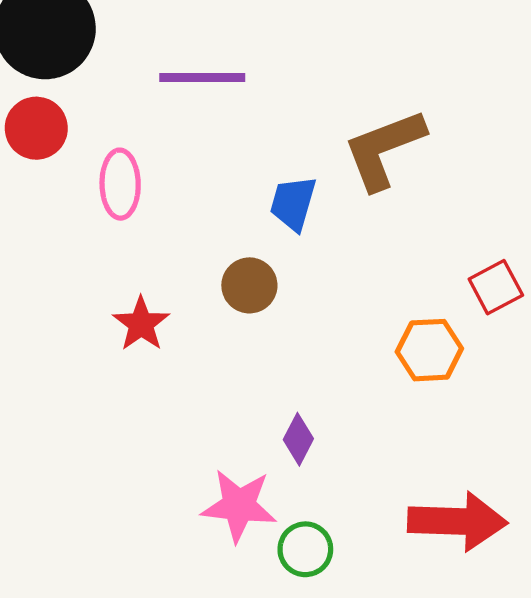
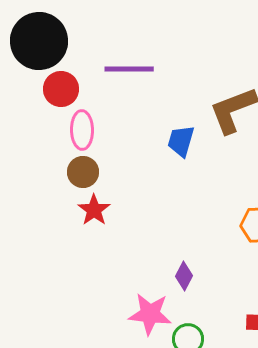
red circle: (36, 128) -> (61, 89), moved
brown circle: (249, 285) -> (83, 172), moved

